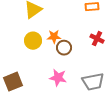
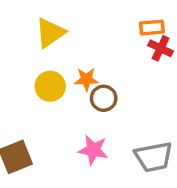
red cross: (97, 39) -> (161, 48), moved

